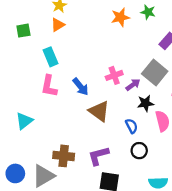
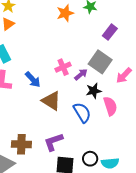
blue semicircle: (132, 126) -> (82, 113), size x1.5
black circle: (139, 151) -> (90, 159), moved

